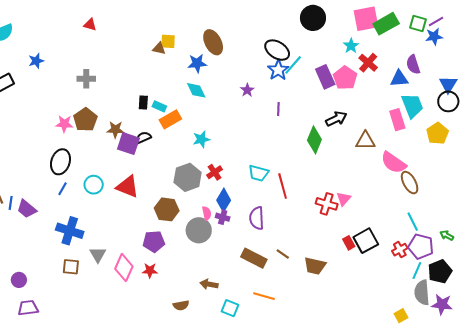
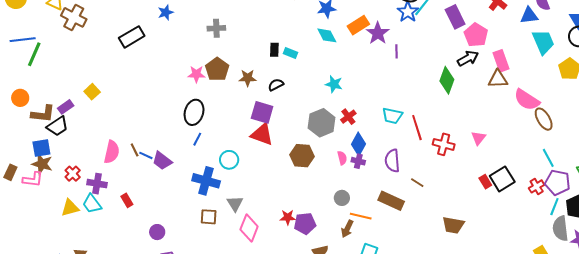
pink pentagon: (345, 78) -> (476, 35), moved
purple star: (247, 90) -> (378, 33), size x1.6
purple line: (278, 109) -> (397, 51), moved
orange rectangle: (170, 119) -> (358, 25), moved
pink rectangle: (397, 120) -> (501, 61), moved
cyan star: (201, 139) -> (334, 84), turned 30
purple square: (128, 144) -> (262, 112), moved
cyan circle: (94, 185) -> (229, 160), moved
blue line: (11, 203) -> (146, 155), turned -72
red cross: (327, 204) -> (444, 144), moved
gray circle: (199, 230) -> (342, 198), moved, size x0.6
purple pentagon: (154, 241) -> (305, 224), moved
brown line: (283, 254) -> (417, 183), moved
brown trapezoid: (315, 266) -> (453, 225), moved
pink diamond: (124, 268) -> (249, 228), moved
brown arrow: (209, 284) -> (347, 229), turned -72
orange line: (264, 296) -> (361, 216), moved

